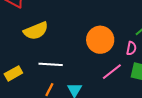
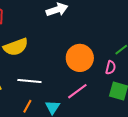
pink line: (112, 72) -> (77, 91), moved

